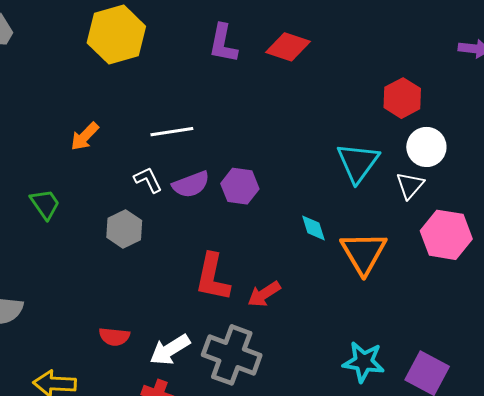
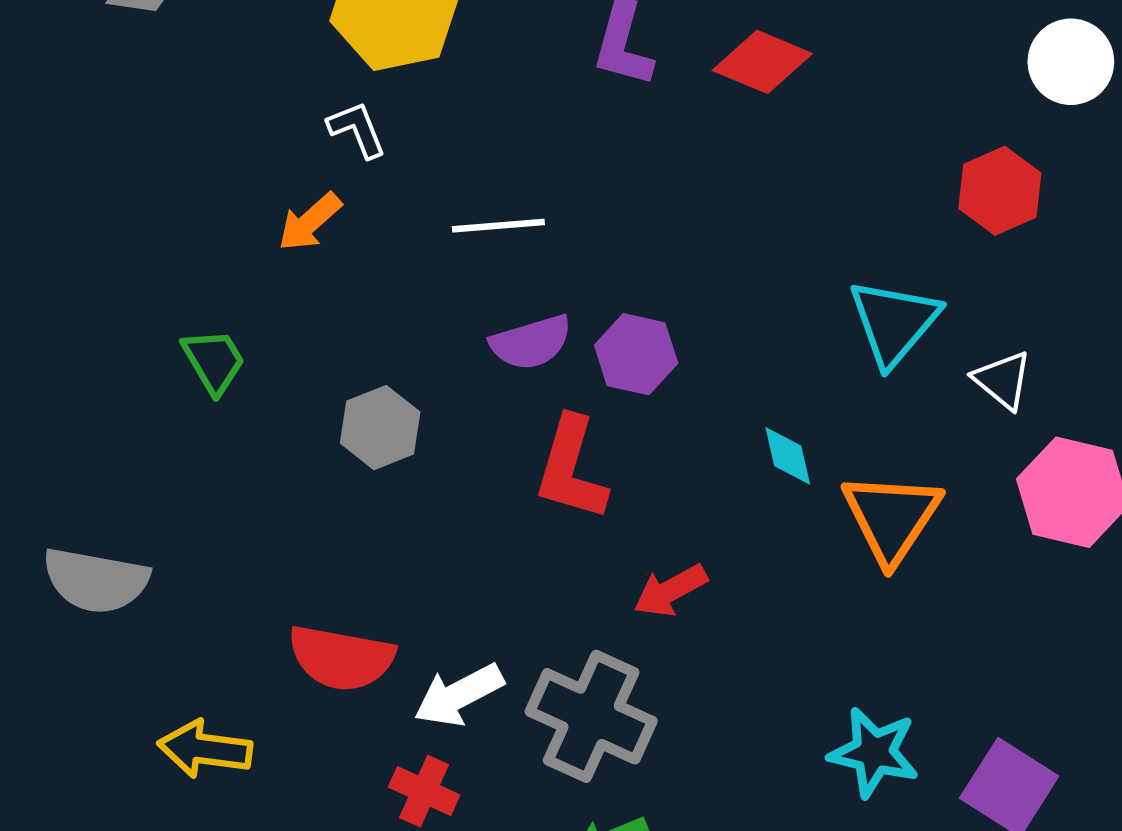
white circle: (426, 147) -> (1071, 62), moved
white L-shape: (148, 180) -> (357, 129), moved
white triangle: (410, 185) -> (1003, 380), turned -36
red L-shape: (213, 277) -> (571, 469), moved
red semicircle: (114, 337) -> (341, 658), size x1.6

